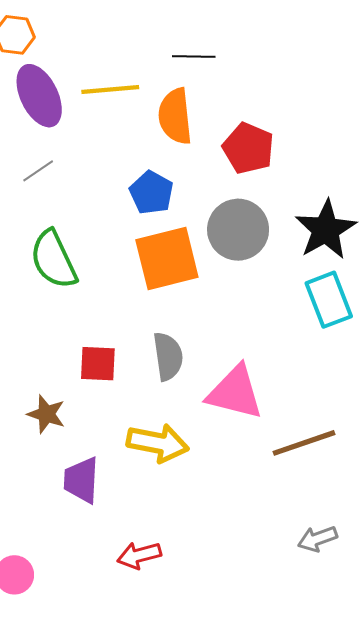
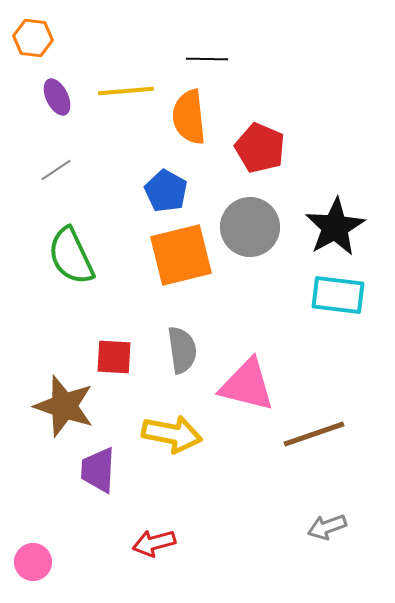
purple ellipse: (39, 96) -> (57, 97), size x0.6
cyan rectangle: (329, 300) -> (338, 295), turned -62
brown star: (46, 414) -> (64, 406), size x1.6

